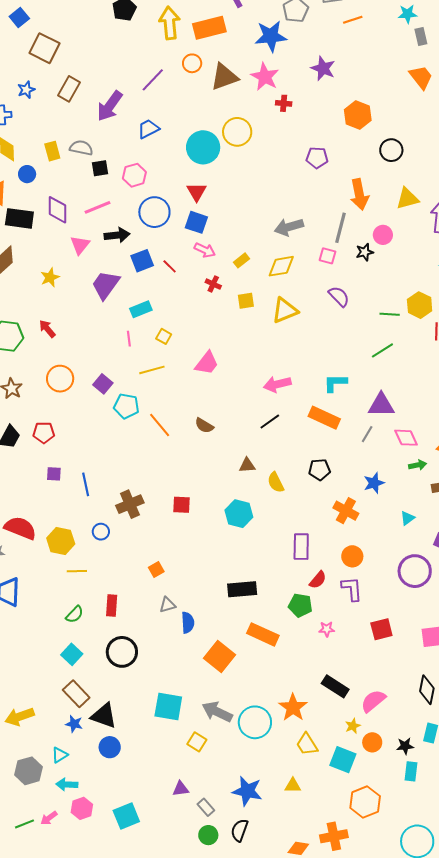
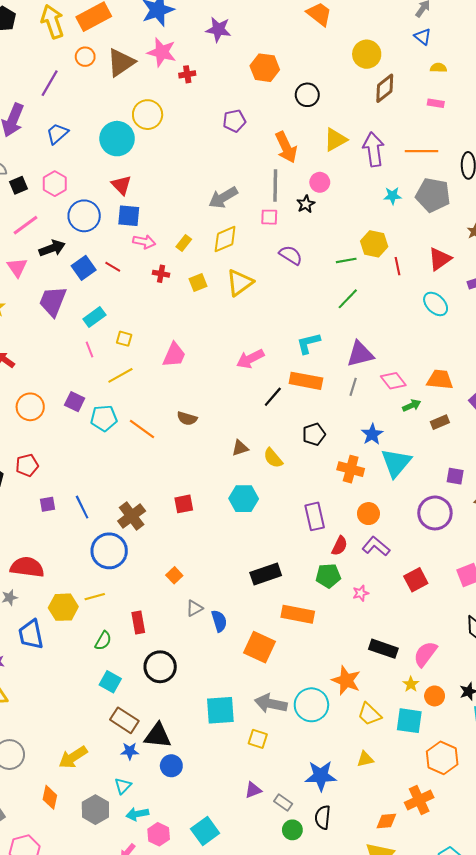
black line: (270, 422) -> (273, 397), moved
cyan triangle: (408, 518) -> (396, 463), moved, size x2.0
blue circle: (101, 532) -> (109, 551), size x2.0
yellow hexagon: (61, 541) -> (63, 607), moved
purple L-shape: (352, 589) -> (376, 546), turned -32

